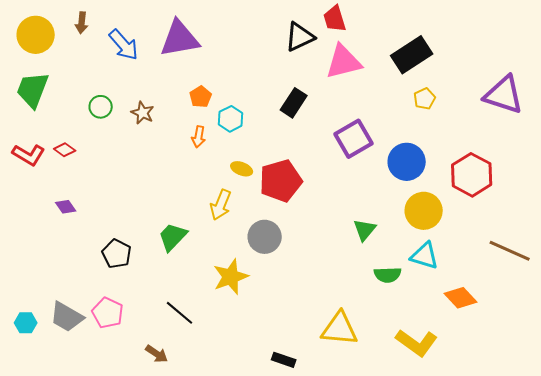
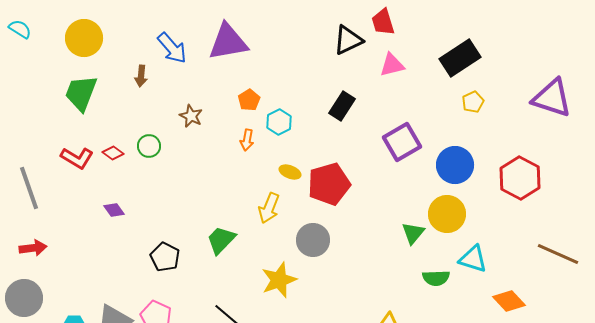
brown arrow: (82, 23) -> (141, 76), moved
pink triangle: (344, 62) -> (392, 65), size x0.7
green circle: (101, 107) -> (149, 146), moved
yellow circle: (424, 211) -> (447, 214), moved

